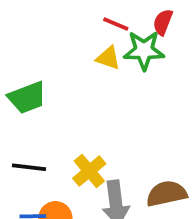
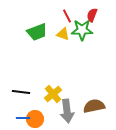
red line: (116, 24) -> (67, 16), turned 40
green trapezoid: (27, 97) -> (37, 32), moved

